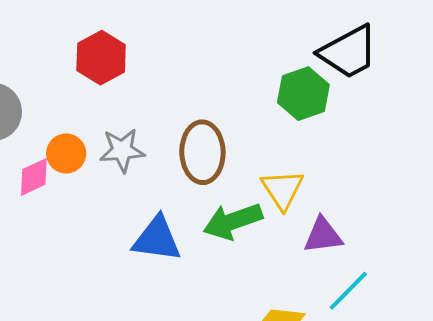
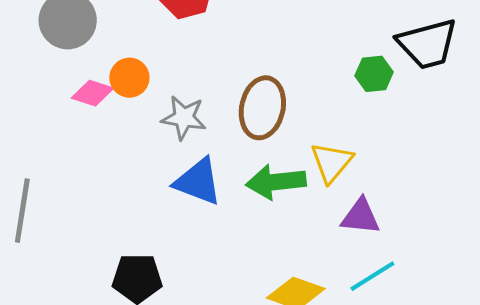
green hexagon: (303, 94) -> (374, 74), size x0.7
gray star: (122, 150) -> (184, 118), moved
pink diamond: (34, 177) -> (93, 93), turned 30

